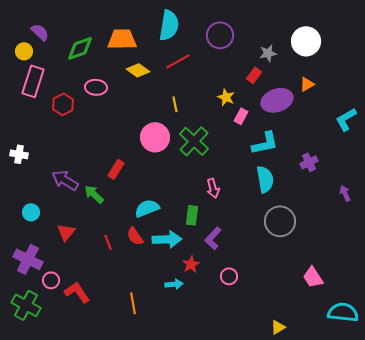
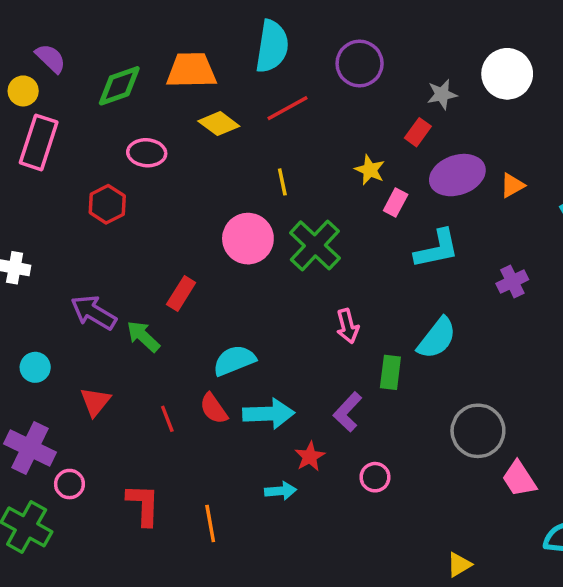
orange triangle: (307, 84) -> (512, 185), moved
red hexagon: (63, 104) -> (107, 204), moved
cyan semicircle: (265, 179) -> (437, 338), moved, turned 48
green rectangle: (192, 215) -> (390, 372), moved
gray circle: (280, 221) -> (478, 431), moved
red L-shape: (77, 292) -> (143, 505), moved, turned 36

